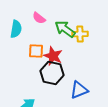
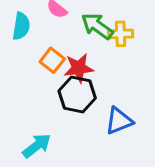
orange square: (36, 51) -> (52, 60), turned 35
red star: (53, 56) -> (79, 68), turned -30

